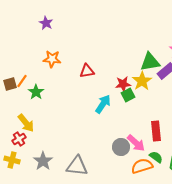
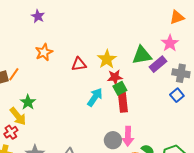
orange star: (52, 59) -> (44, 52), turned -30
yellow star: (142, 81) -> (107, 59), moved
green star: (36, 92) -> (28, 102), moved
red rectangle: (156, 131) -> (123, 102), moved
pink arrow: (136, 143) -> (128, 136), turned 48

